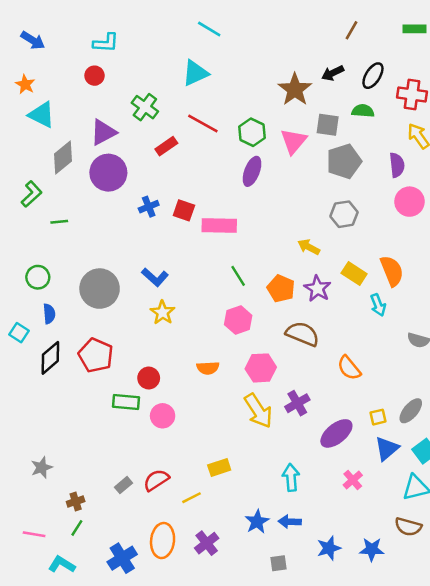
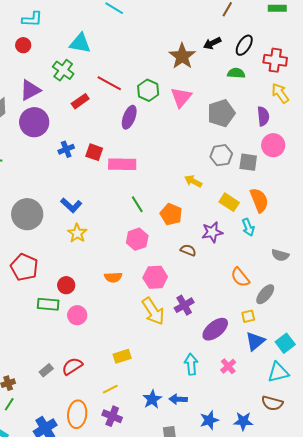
cyan triangle: (195, 73) -> (80, 43), moved, turned 35
gray square: (328, 125) -> (248, 162), moved
purple ellipse: (252, 171) -> (129, 117), moved
purple star: (318, 289) -> (212, 232), moved, turned 30
brown semicircle: (302, 334) -> (188, 250), size x0.6
orange semicircle: (349, 368) -> (240, 277), moved
gray ellipse: (411, 411) -> (265, 294), moved
cyan arrow: (291, 478) -> (191, 364), moved
yellow line: (192, 498) -> (110, 389), moved
purple cross: (207, 543) -> (112, 416), turned -30

